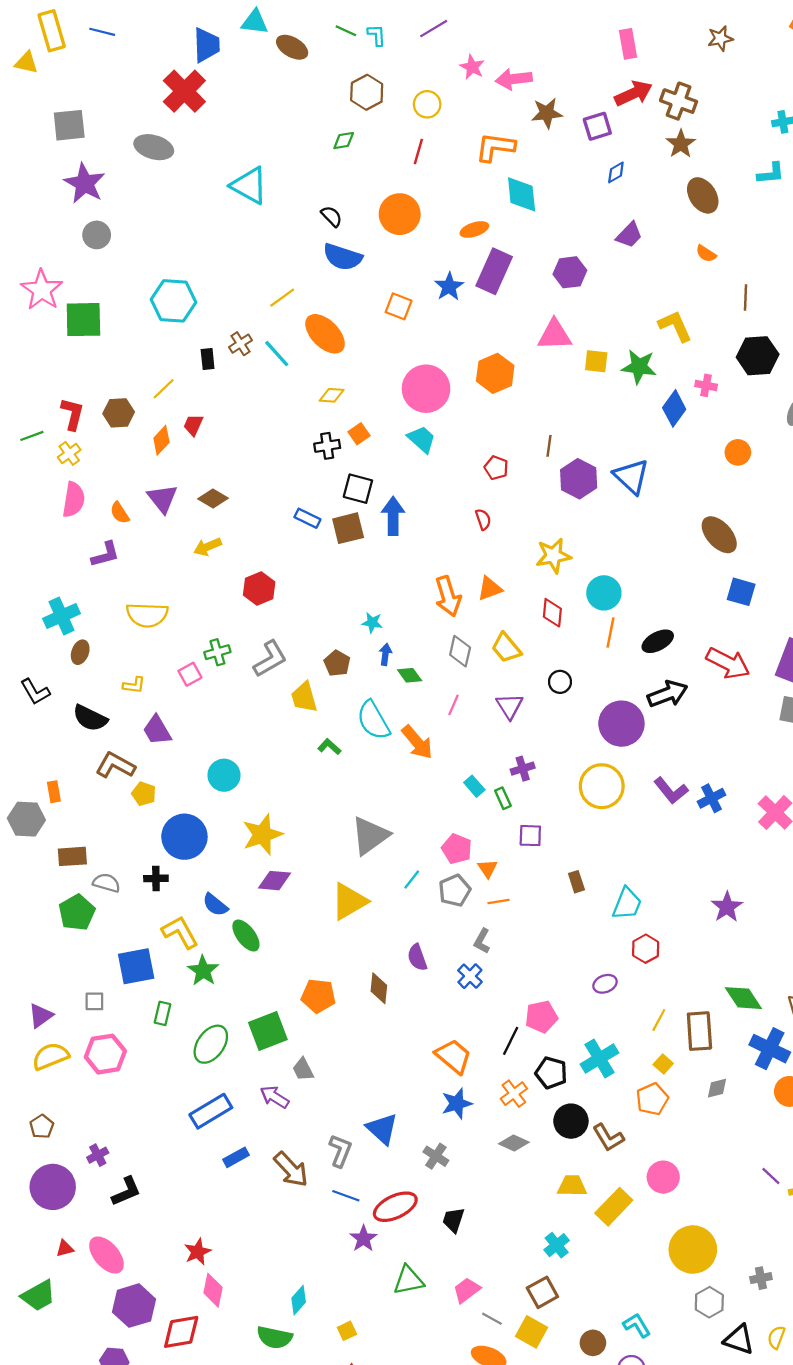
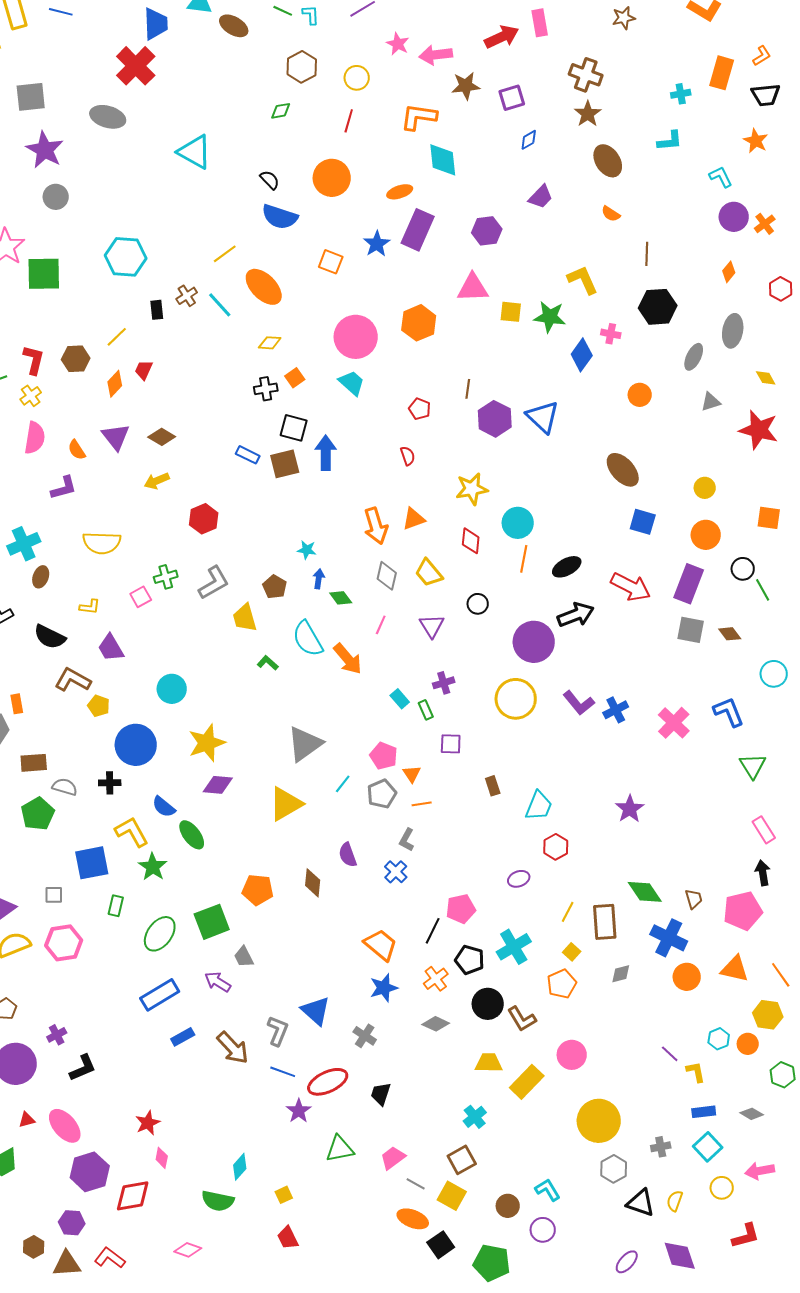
red arrow: (634, 93) -> (502, 37), moved
pink diamond: (213, 1290) -> (162, 1158), size x0.7

